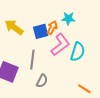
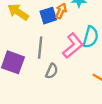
pink L-shape: (60, 45) -> (73, 46), moved

